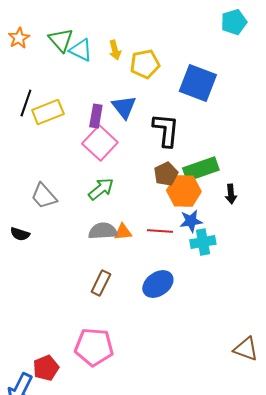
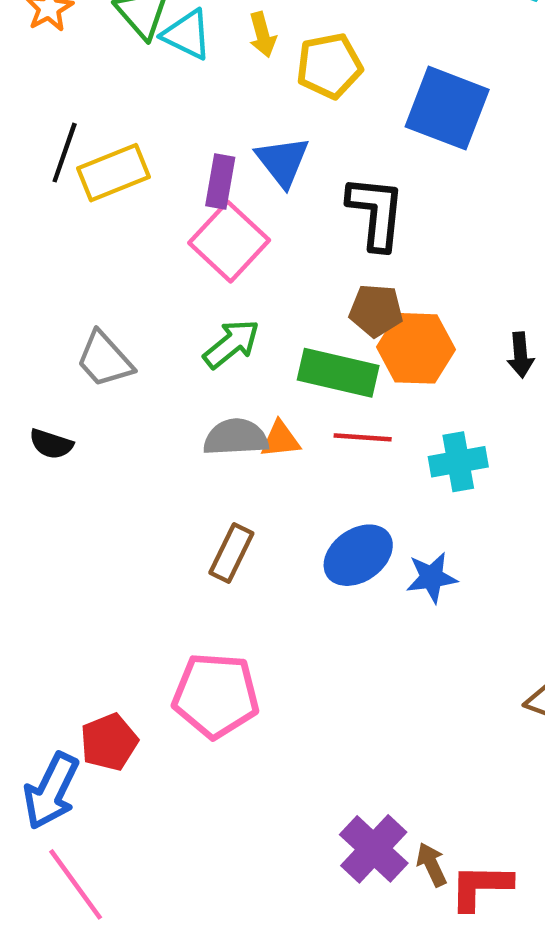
green rectangle: (201, 169) -> (338, 373), moved, turned 32
brown pentagon: (166, 174) -> (376, 310), turned 30
blue star: (191, 221) -> (432, 577), moved

